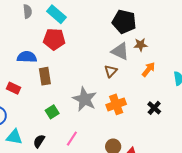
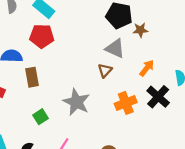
brown star: (141, 45) -> (140, 30), moved
orange cross: (116, 104) -> (126, 103), moved
black cross: (154, 108) -> (158, 97), moved, size x1.5

